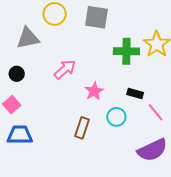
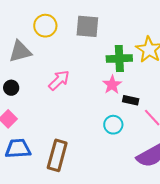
pink star: (94, 91) -> (112, 85), moved
brown rectangle: (82, 128) -> (57, 155), moved, size x1.4

